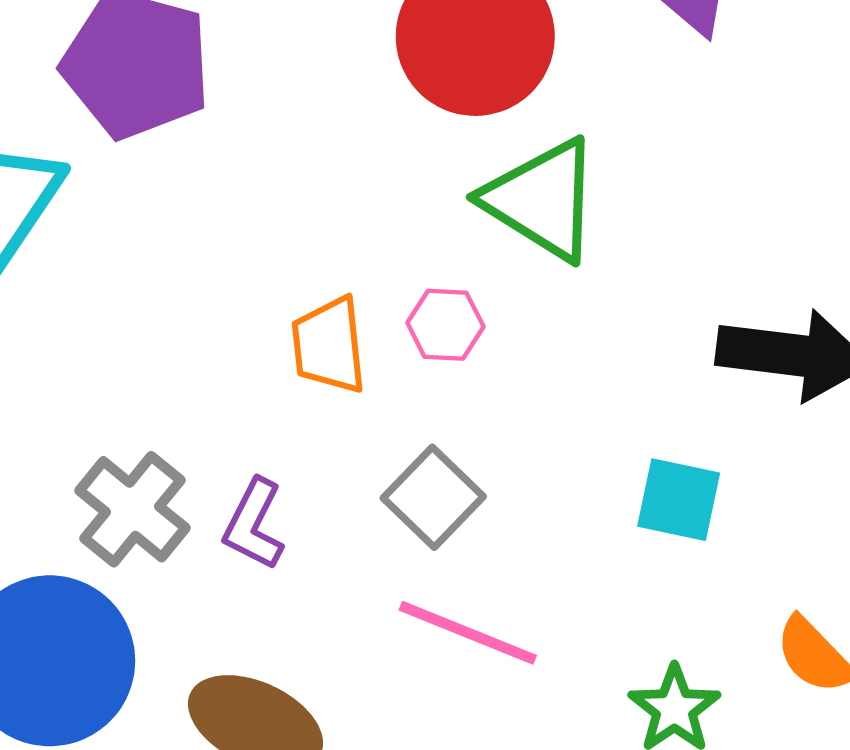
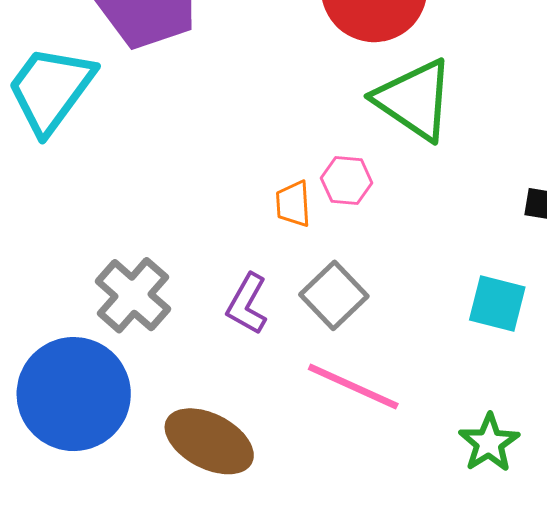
orange trapezoid: (329, 345) -> (293, 204), moved, size x0.7
purple L-shape: (254, 524) -> (247, 304), moved

